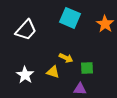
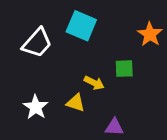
cyan square: (70, 18) -> (81, 26), moved
green square: (87, 68) -> (124, 69), moved

